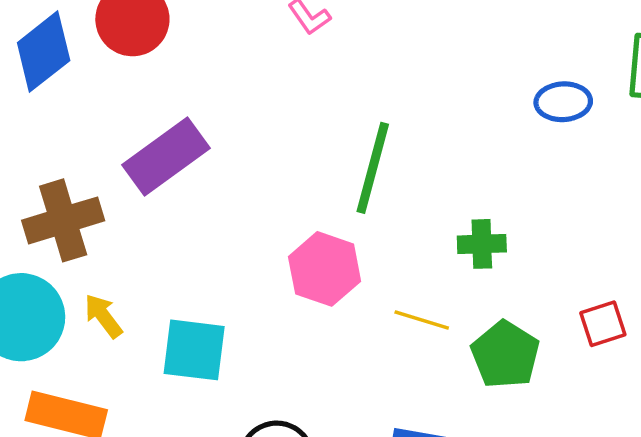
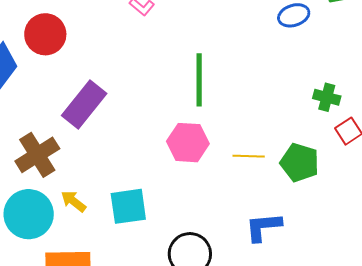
green cross: (482, 244) -> (327, 97), moved, turned 32

